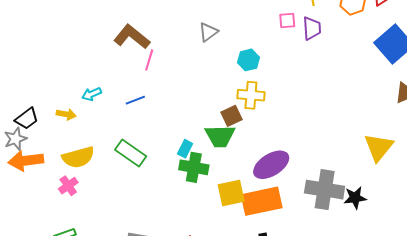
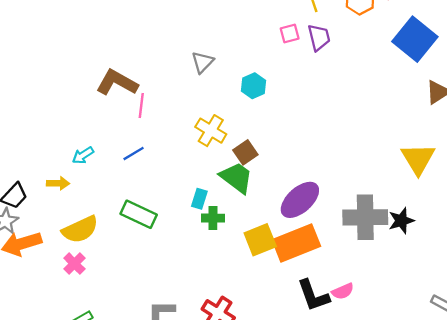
yellow cross: (251, 95) -> (211, 131), moved, turned 36
green trapezoid: (220, 136) -> (236, 178), turned -132
green cross: (194, 167) -> (213, 218), size x0.7

